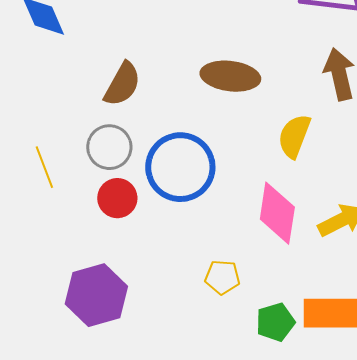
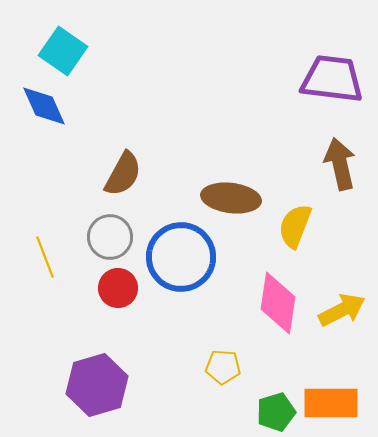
brown ellipse: (230, 76) -> (231, 198), moved

